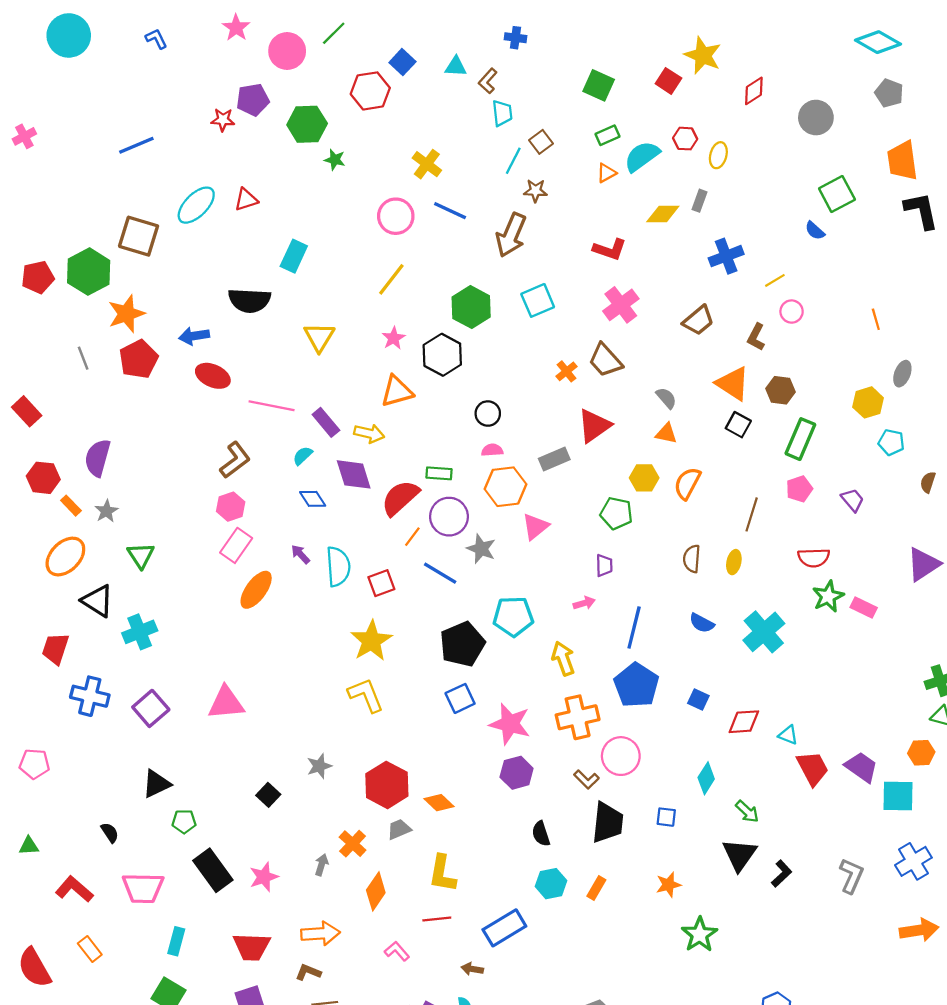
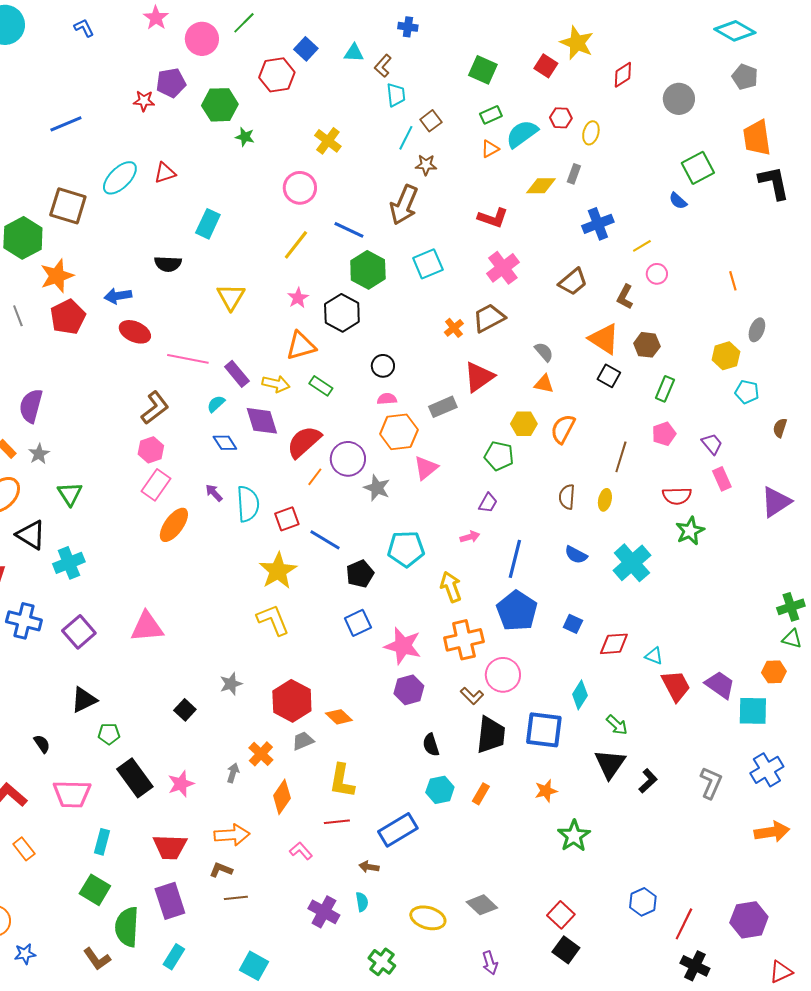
blue line: (450, 211) -> (349, 230), moved
black semicircle: (249, 300) -> (168, 264), size x0.7
brown trapezoid: (605, 360) -> (489, 318), turned 104
green rectangle: (800, 439) -> (665, 389), size x0.7
green rectangle: (439, 473) -> (321, 386), moved, turned 30
purple trapezoid: (604, 565) -> (488, 503), turned 30
blue line: (440, 573) -> (325, 540), moved
pink rectangle: (864, 608) -> (722, 479), moved, turned 40
black pentagon: (462, 644) -> (360, 574), size x0.7
blue square: (666, 817) -> (544, 730), size x2.0

